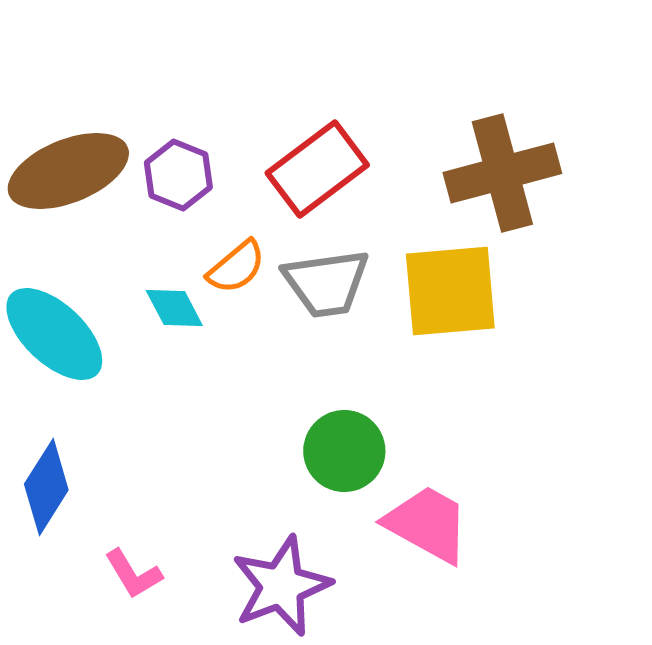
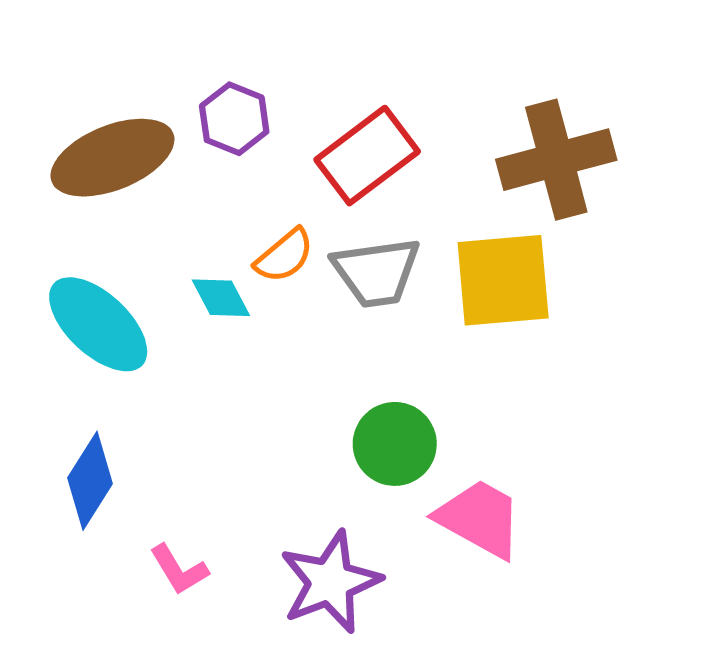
purple hexagon: (178, 175) -> (234, 119), moved

